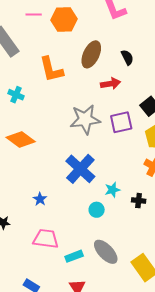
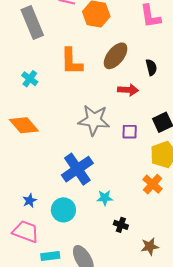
purple square: (121, 122) -> (130, 132), size x0.7
blue star: (40, 199) -> (30, 201), moved
black cross: (139, 201) -> (121, 225), moved
cyan circle: (97, 210) -> (63, 210), moved, size x1.5

